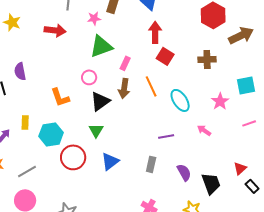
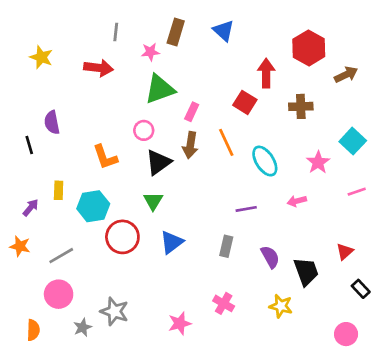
red arrow: (155, 32) -> (266, 73), moved
brown arrow: (241, 35) -> (346, 75), size x0.7
cyan square: (246, 85) -> (353, 141), turned -36
pink arrow: (204, 130) -> (297, 201), turned -48
black rectangle: (252, 186) -> (361, 289), moved

